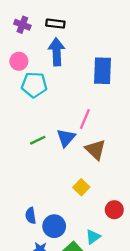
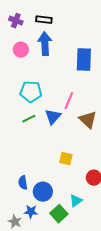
pink circle: (19, 61) -> (21, 50), moved
cyan pentagon: (34, 85) -> (31, 92), moved
brown triangle: (95, 150) -> (88, 120), moved
yellow square: (81, 187) -> (66, 159), turned -32

